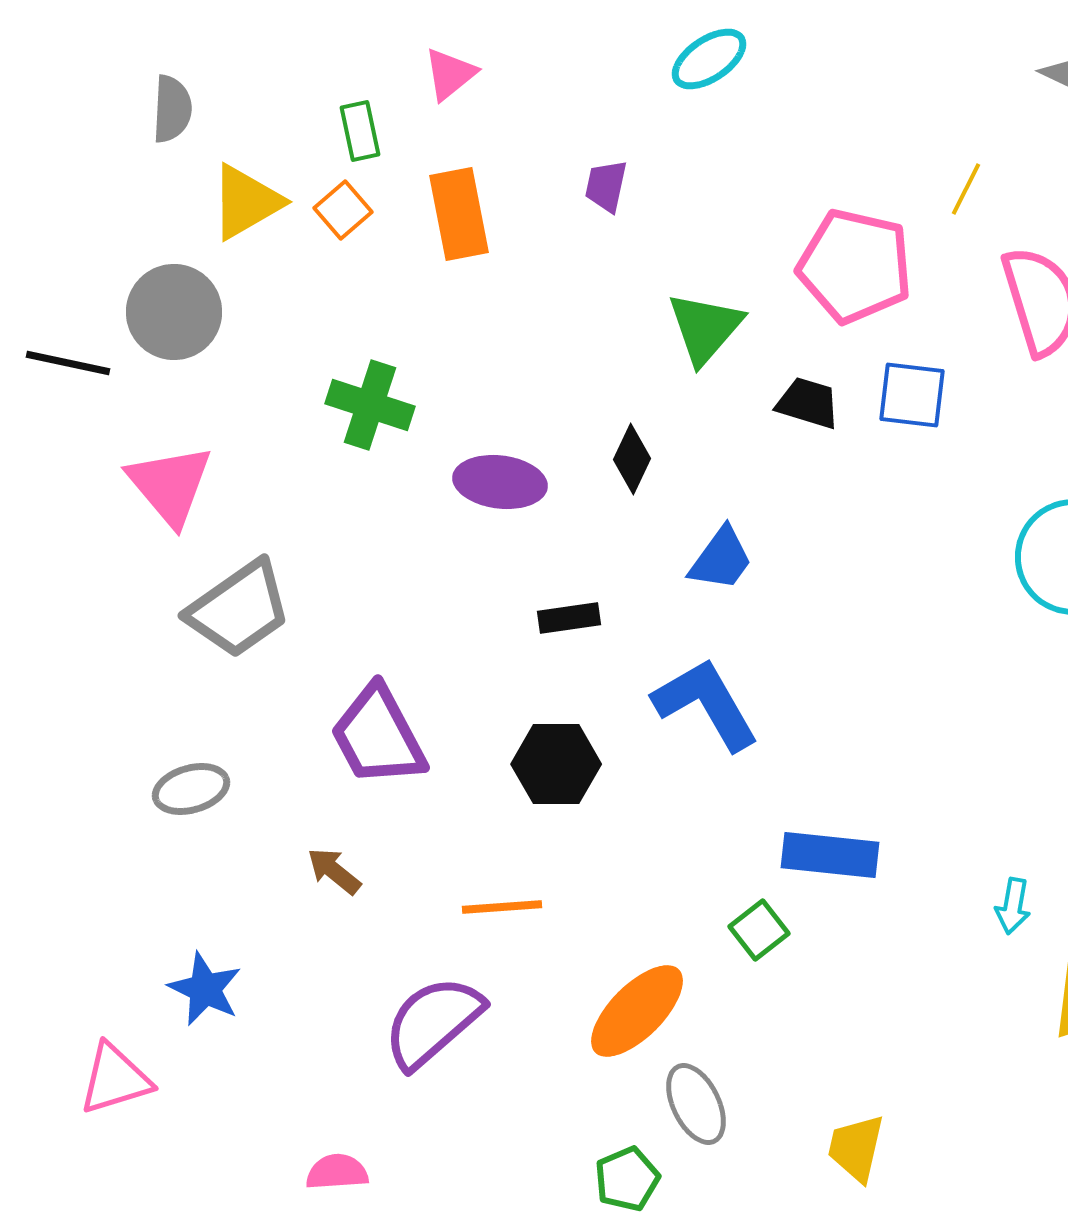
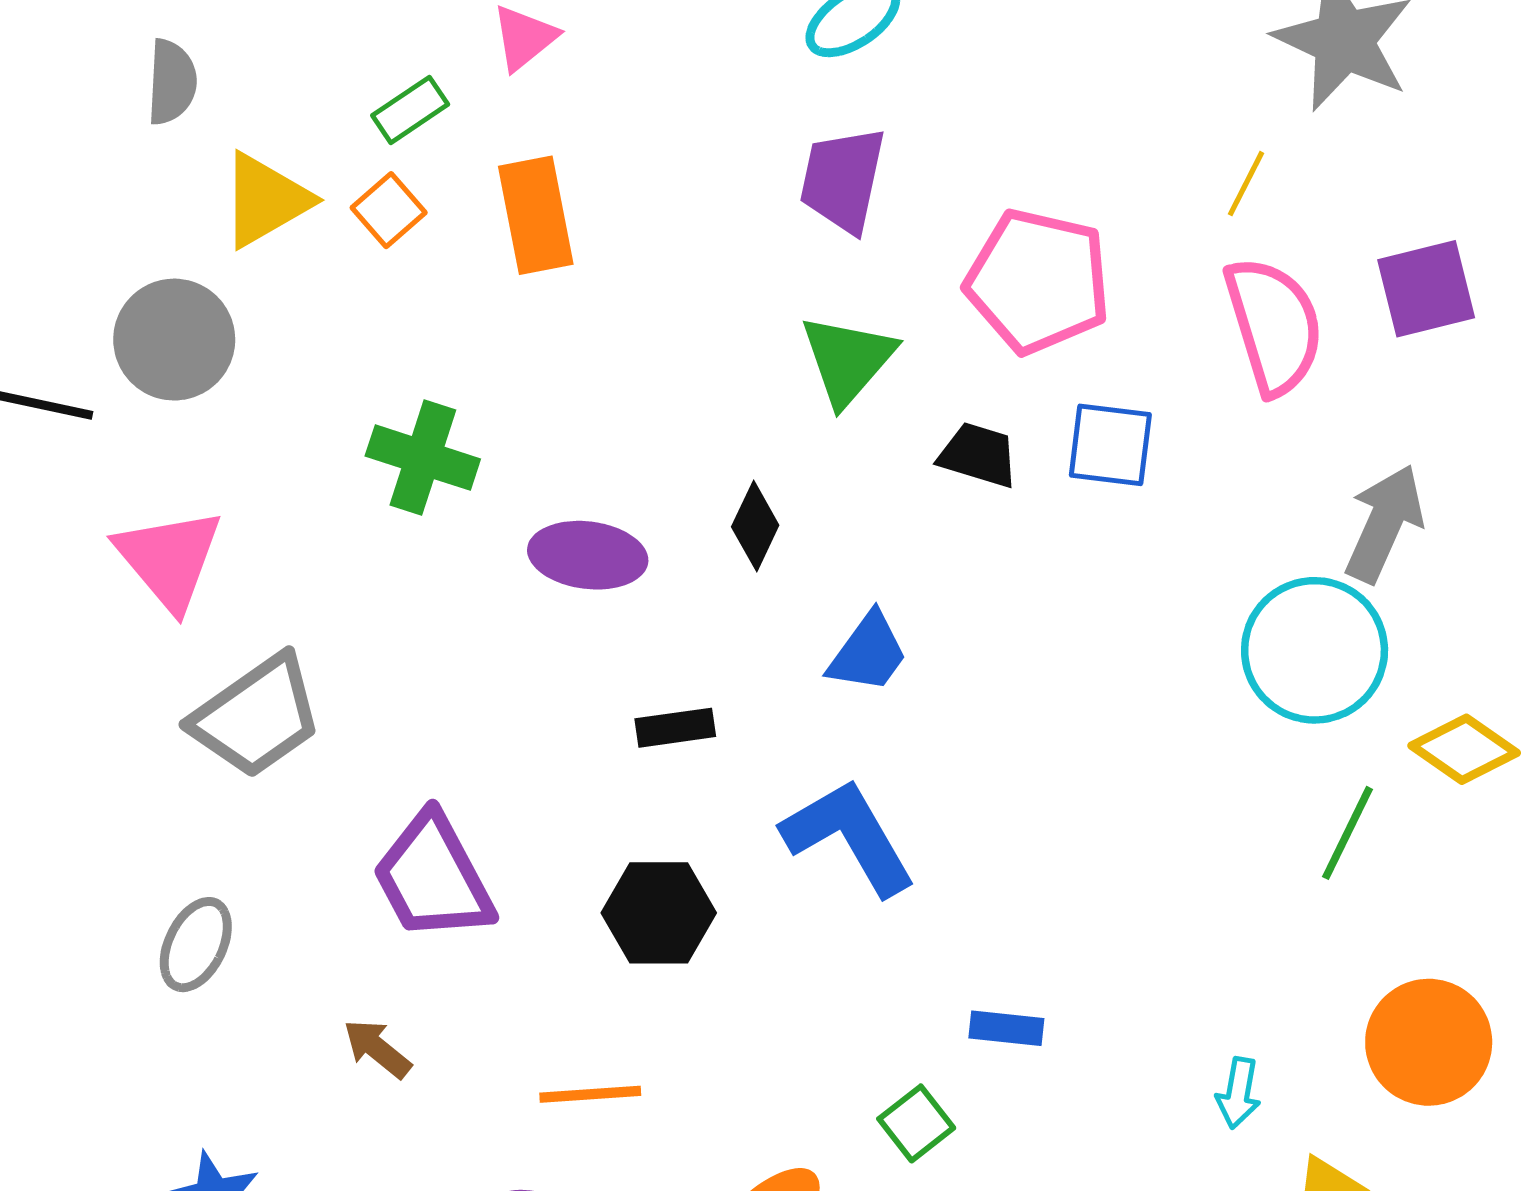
green rectangle: (360, 131) -> (410, 110), turned 68
purple trapezoid: (606, 186) -> (843, 180), moved, size x1.6
yellow line: (966, 189) -> (1246, 184), moved
gray ellipse: (191, 789) -> (196, 945), turned -48
blue rectangle: (830, 855) -> (1006, 1028), size x0.6

